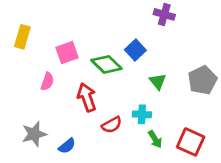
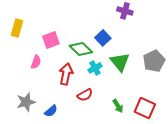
green triangle: (158, 81) -> (120, 62), size x1.5
red arrow: (87, 97) -> (66, 74), turned 30
cyan cross: (142, 114) -> (95, 68), moved, turned -32

